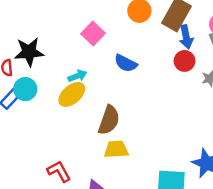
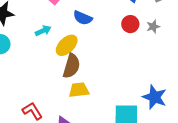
red circle: (185, 61) -> (130, 24), moved
yellow ellipse: (72, 94) -> (67, 45), moved

